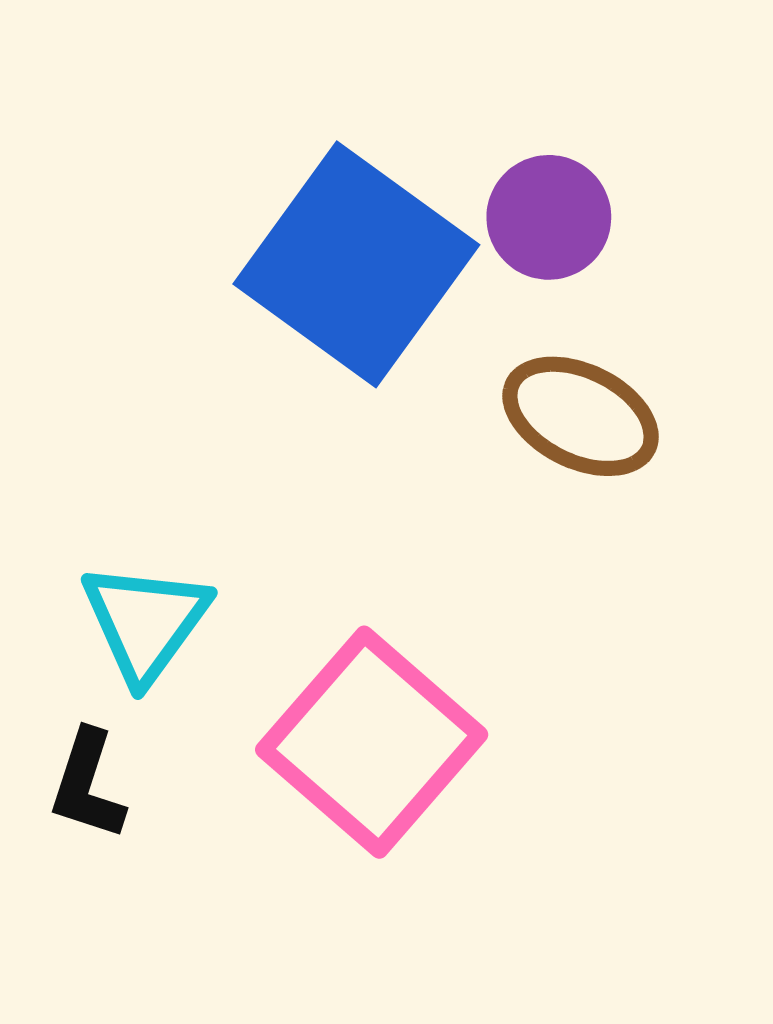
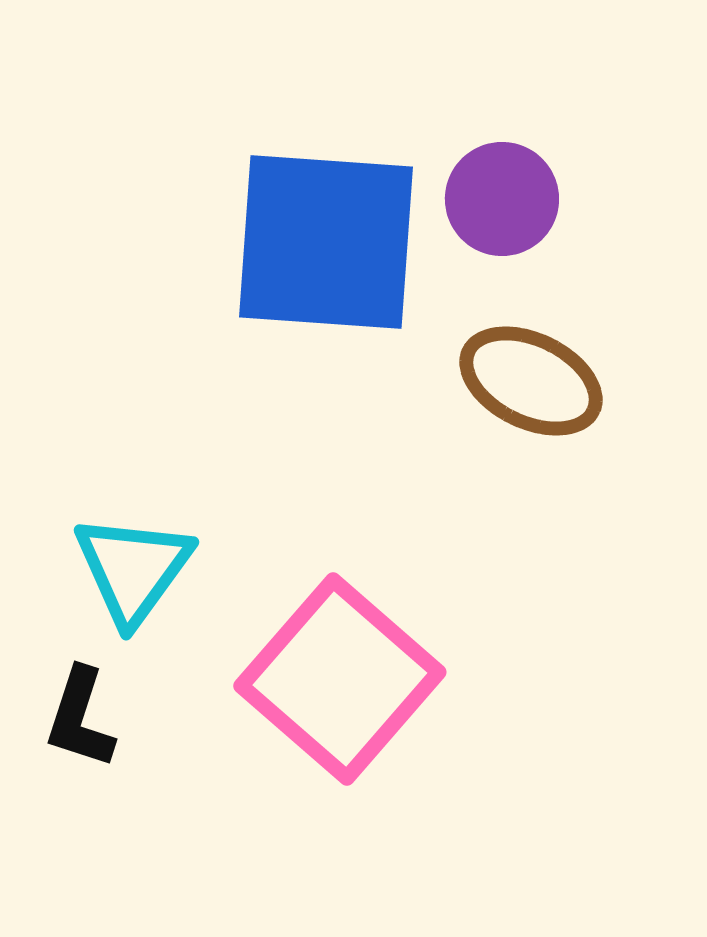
blue square: (356, 264) -> (326, 242), turned -32

